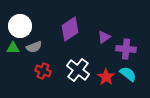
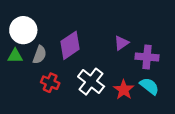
purple diamond: (70, 29) -> (70, 45), moved
gray semicircle: (34, 47) -> (40, 55), turned -49

